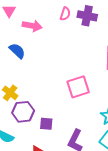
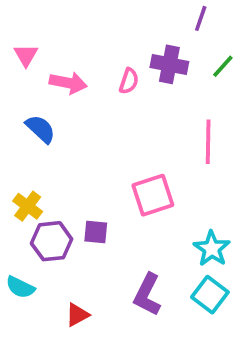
pink semicircle: (65, 14) -> (129, 81), moved
purple square: (46, 124) -> (96, 232), moved

